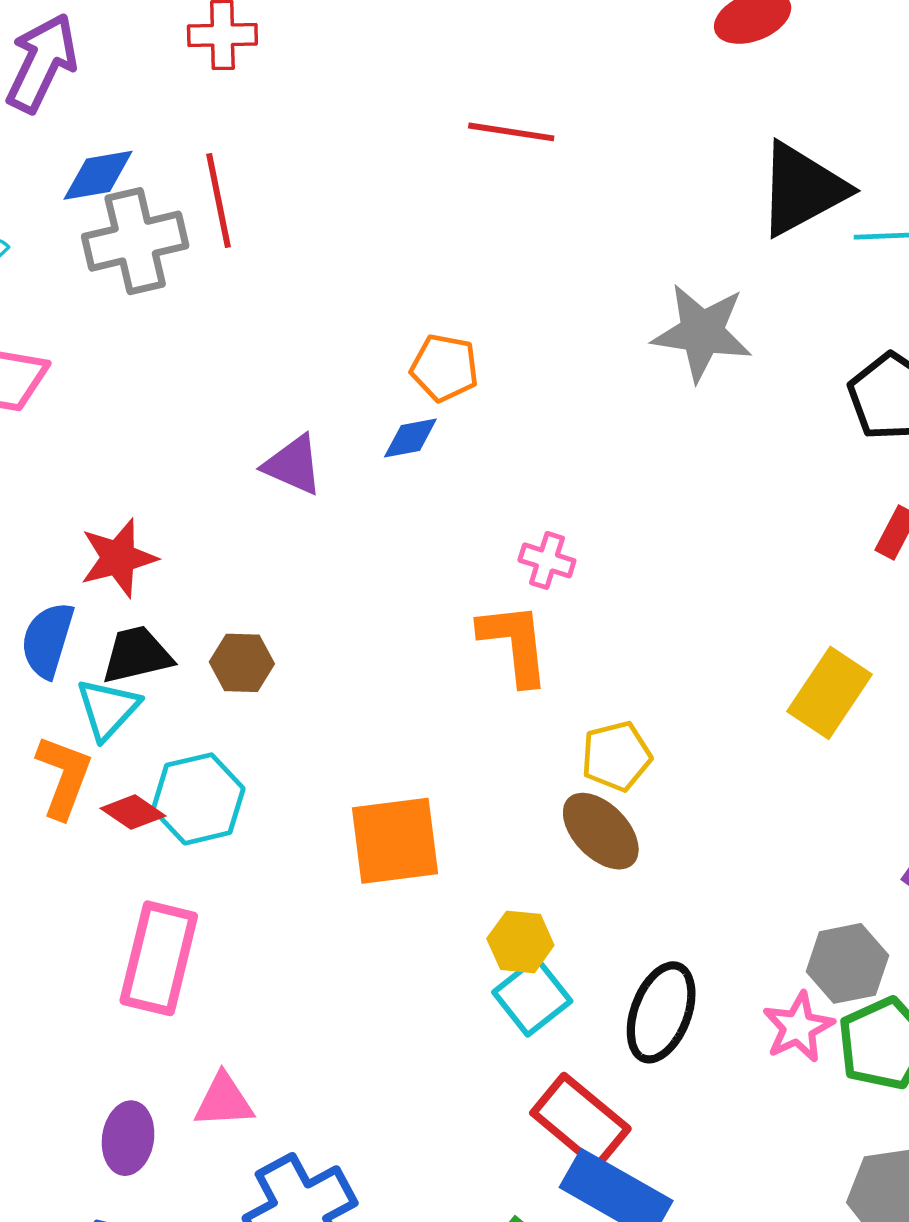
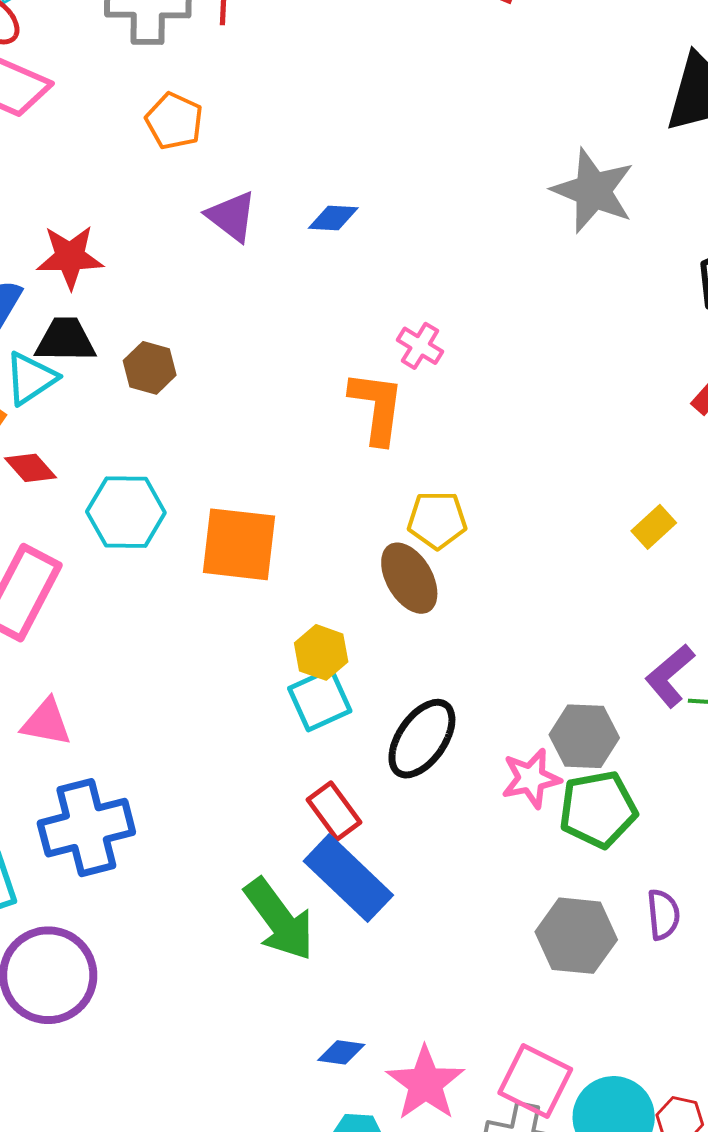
orange pentagon: (445, 368) -> (174, 121), moved
yellow rectangle: (830, 693) -> (654, 527), moved, size x0.6
cyan hexagon: (198, 799) -> (126, 512), moved
red rectangle: (580, 1121) -> (334, 811), size x0.7

